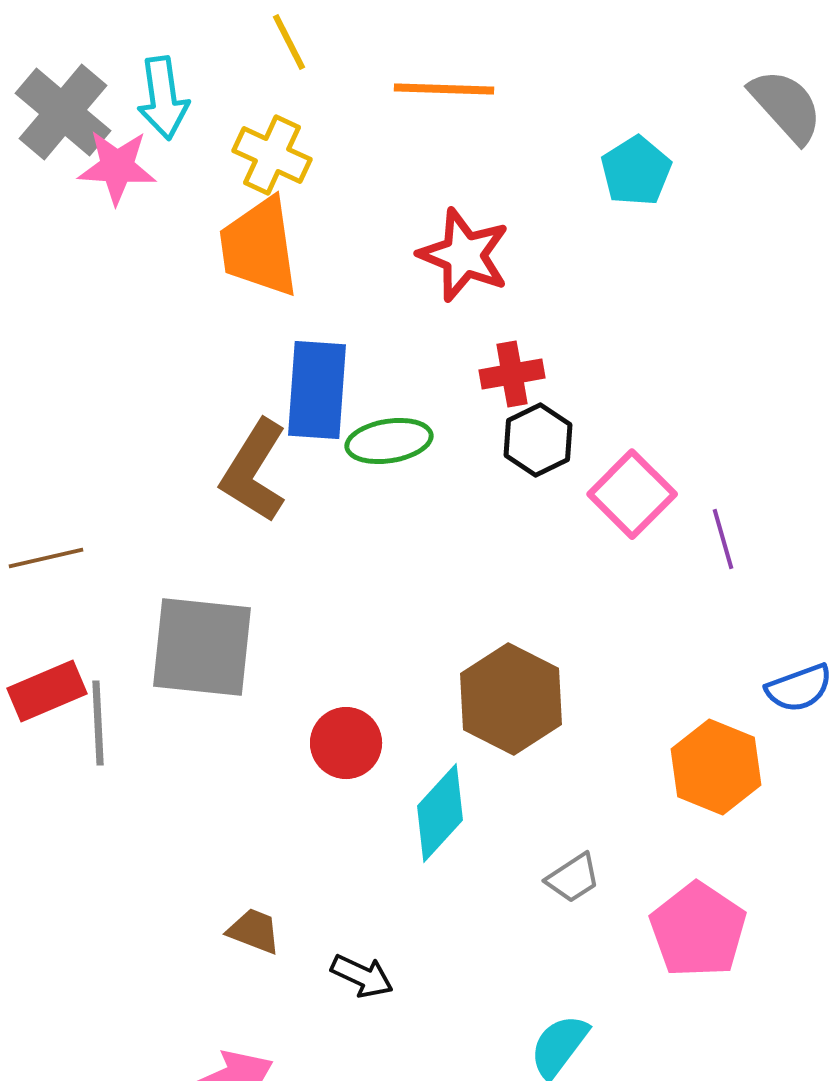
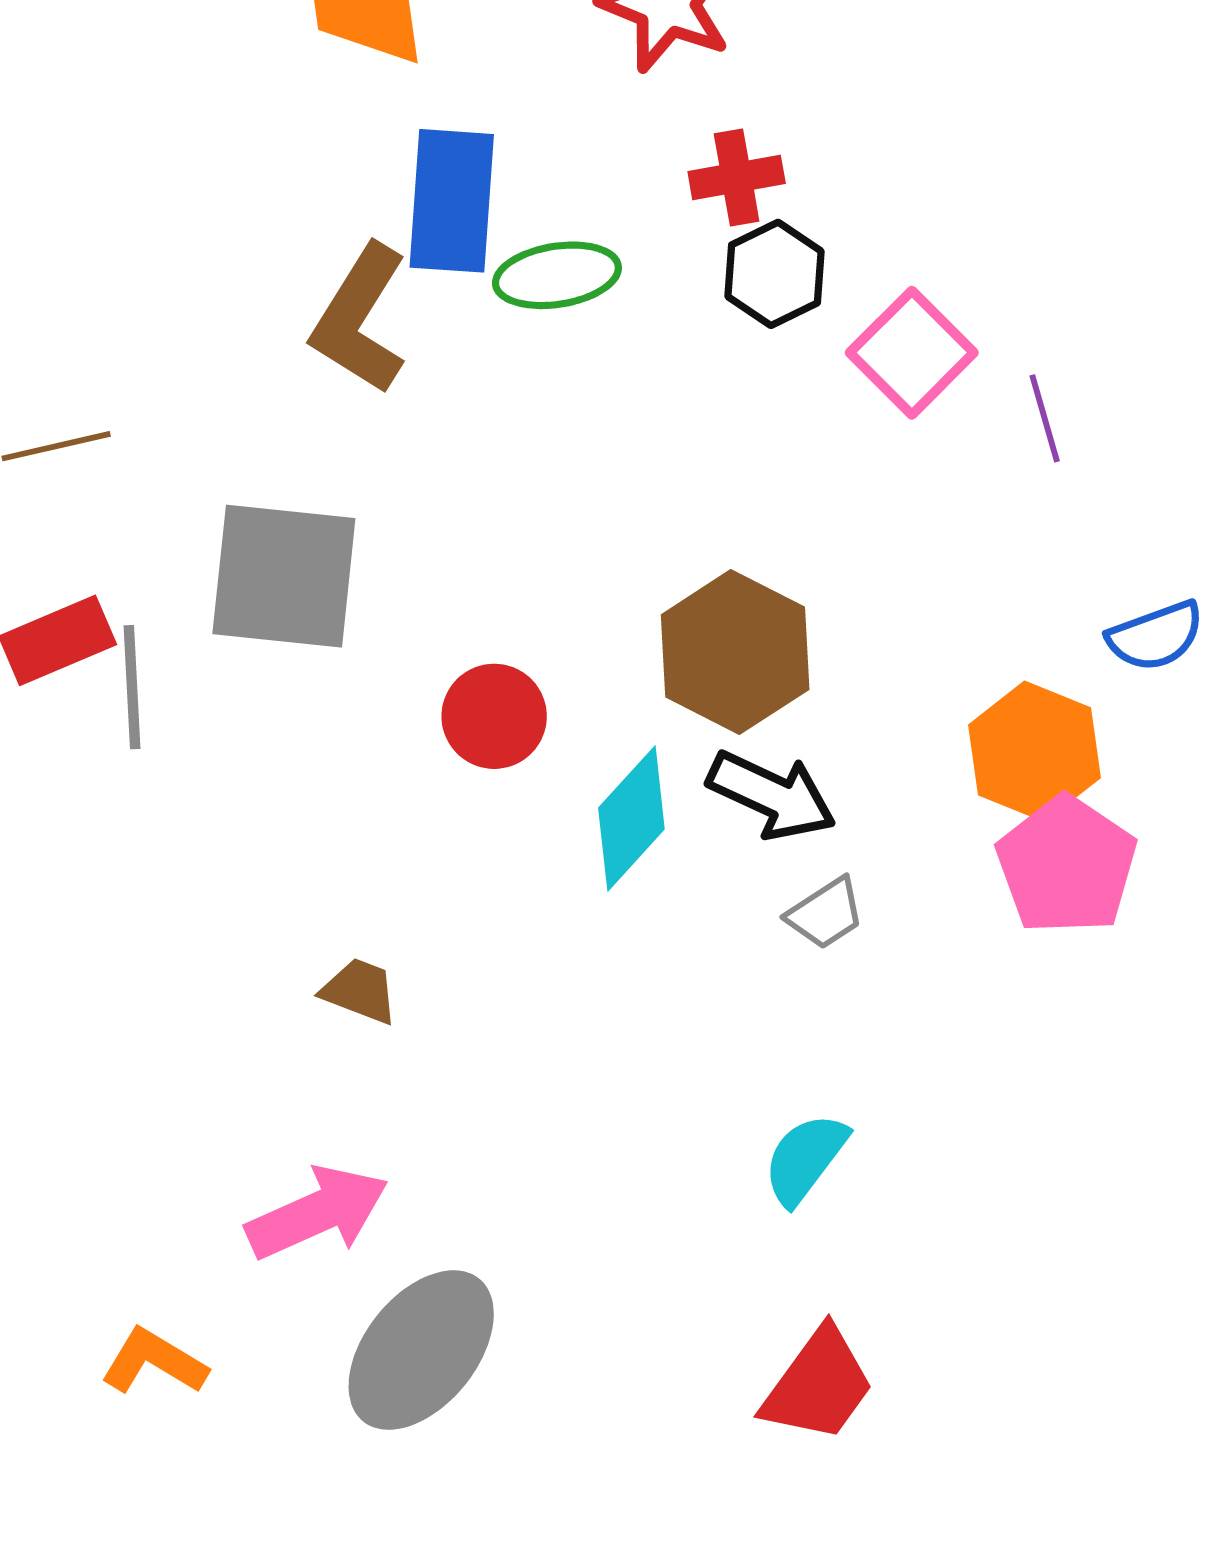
pink pentagon: (698, 930) -> (1067, 865), moved
black arrow: (362, 976) -> (772, 795), moved, size x1.4

